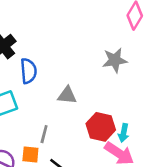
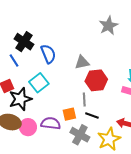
red hexagon: (101, 127) -> (96, 80), moved
gray line: (44, 134) -> (84, 100), moved

